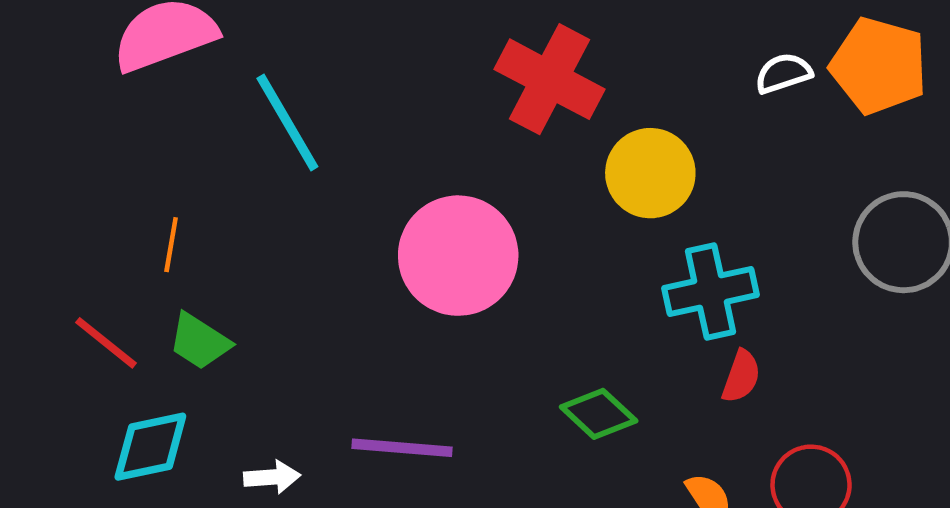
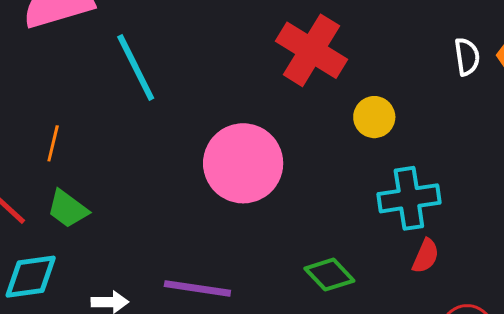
white semicircle: (783, 73) -> (467, 57), turned 96
yellow circle: (650, 173) -> (374, 117), size x0.7

